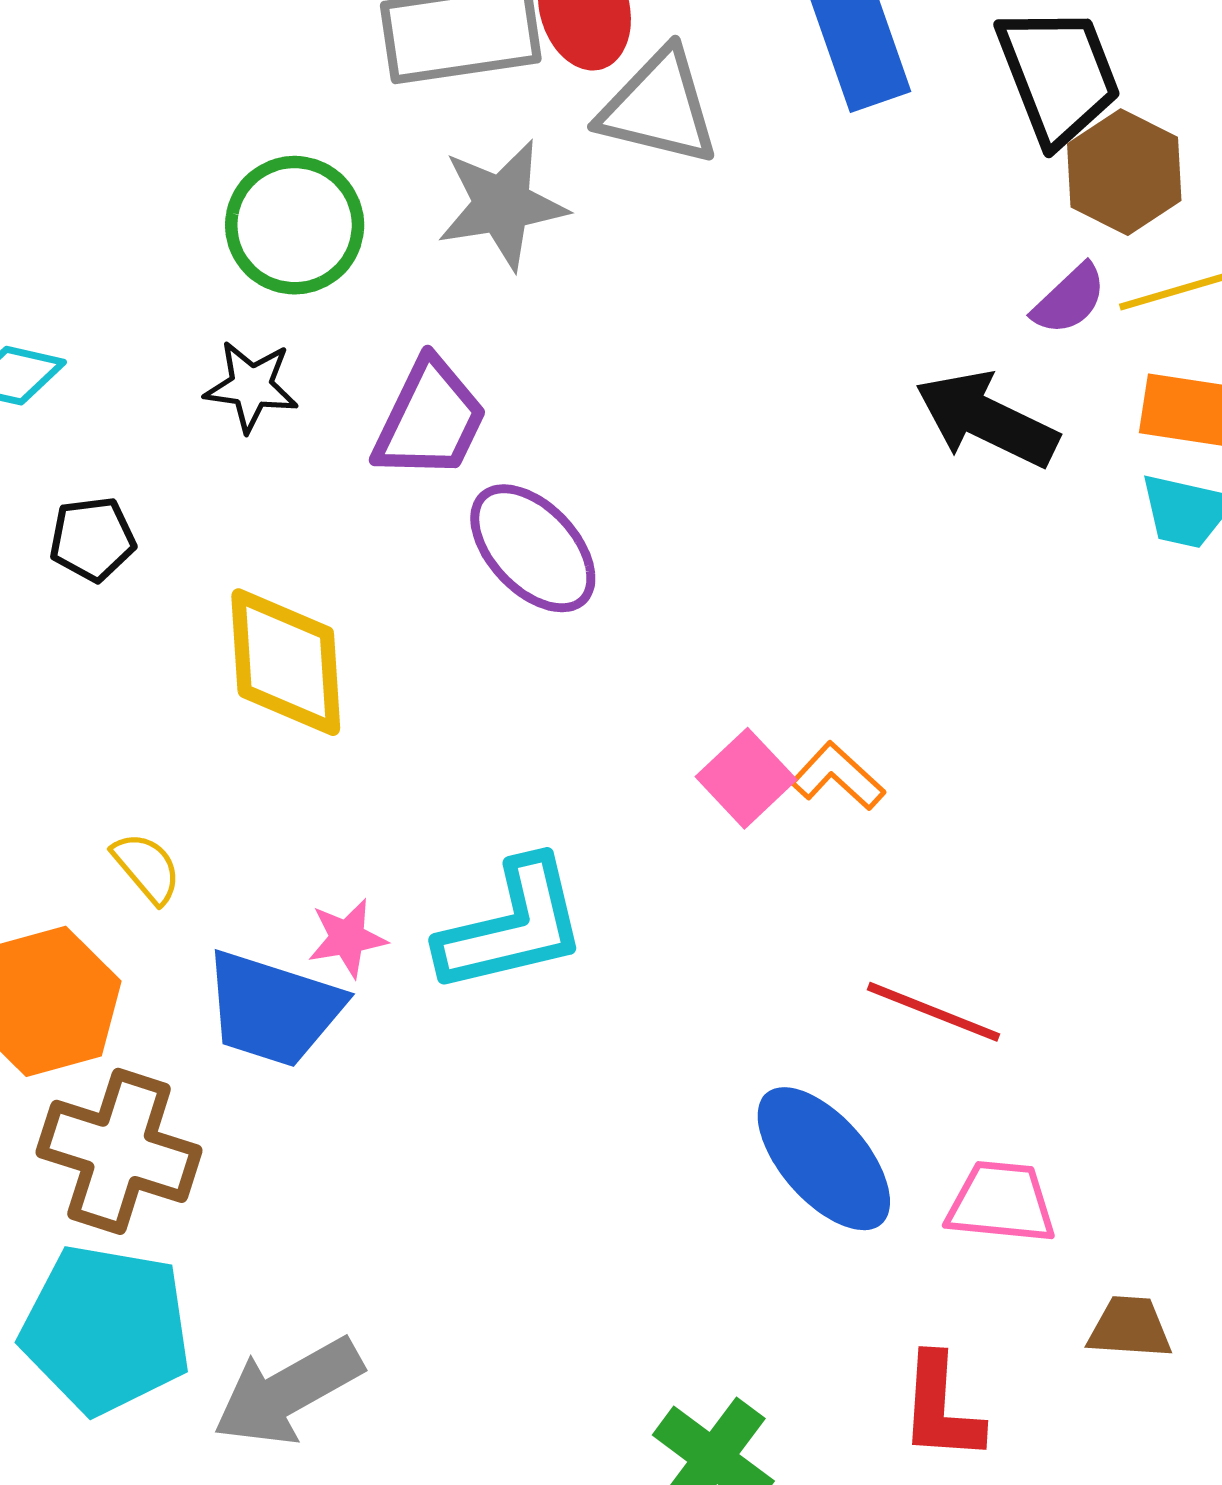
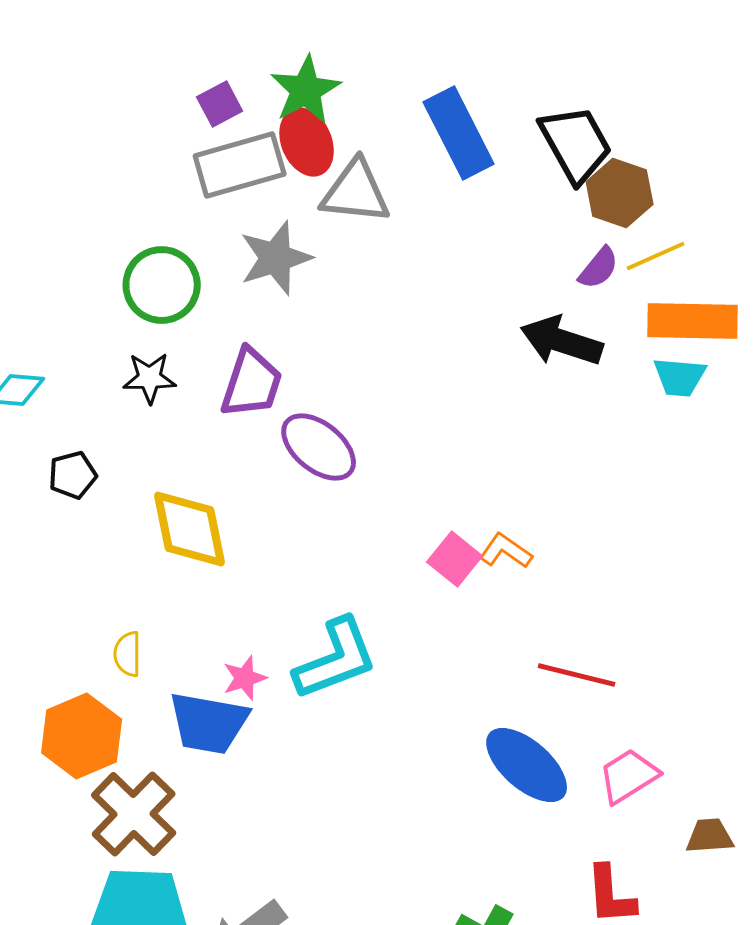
yellow semicircle: (147, 868) -> (128, 654), turned -132
brown cross: (119, 1151) -> (134, 814), turned 34
pink trapezoid: (1001, 1202) -> (629, 776), turned -30

